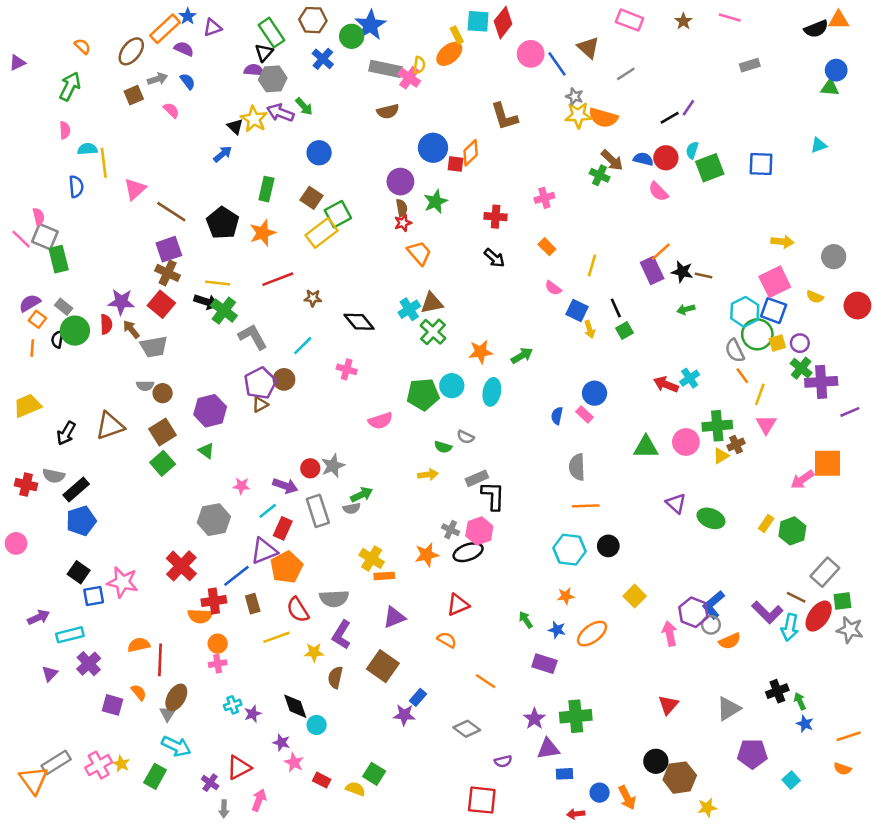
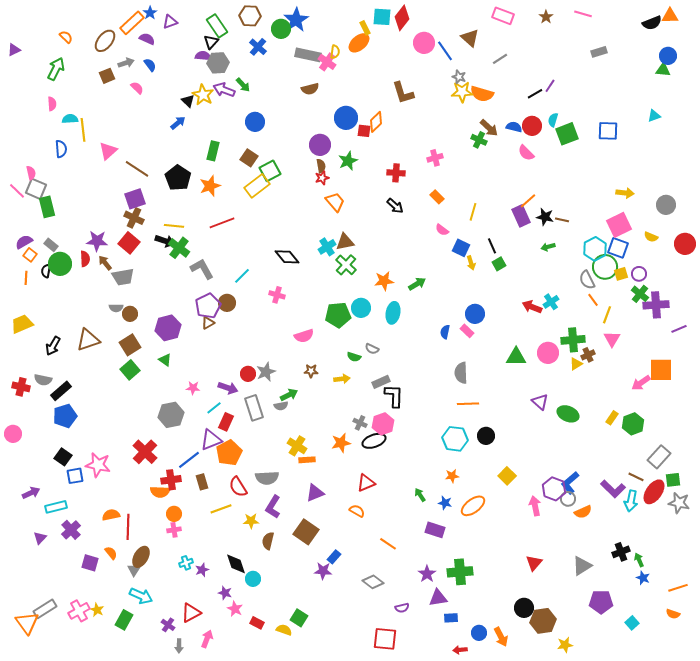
brown star: (313, 298) -> (311, 371), moved

